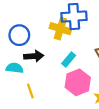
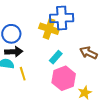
black arrow: (34, 56) -> (14, 52), moved
yellow line: (30, 91) -> (23, 74), moved

